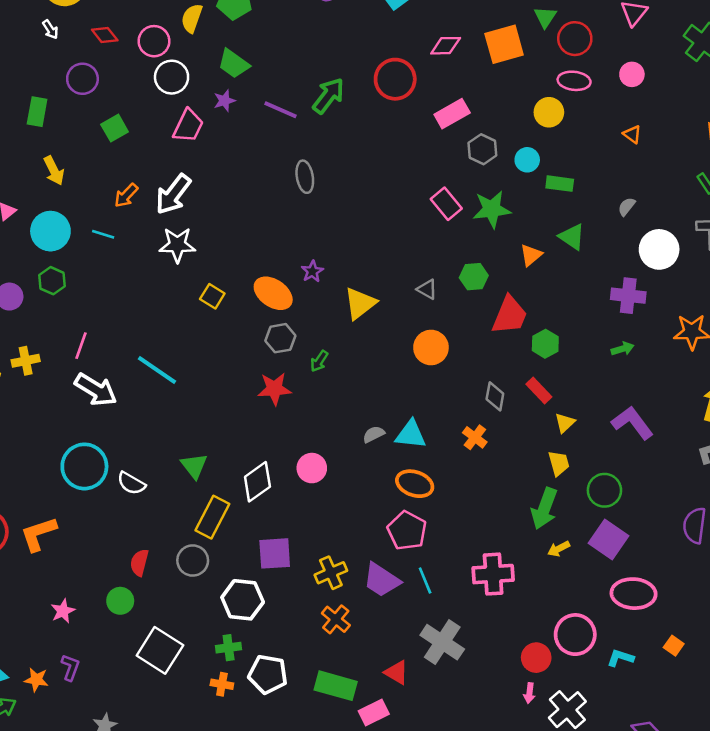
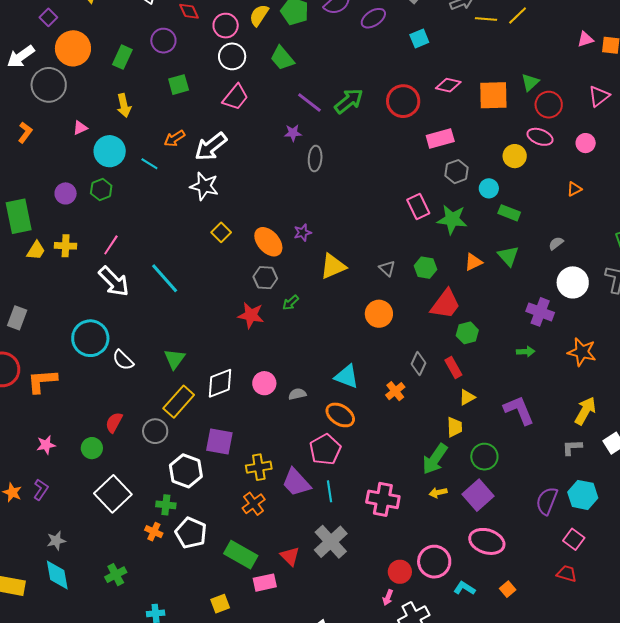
purple star: (224, 101) -> (293, 133), moved
orange triangle: (632, 134) -> (574, 189), turned 42
gray semicircle: (374, 434) -> (297, 394), moved

